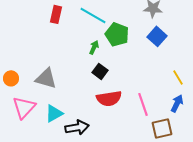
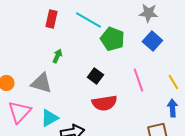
green arrow: (94, 47) -> (57, 56), moved
blue arrow: (177, 103) -> (172, 108), turned -30
pink line: (143, 104) -> (138, 80), moved

